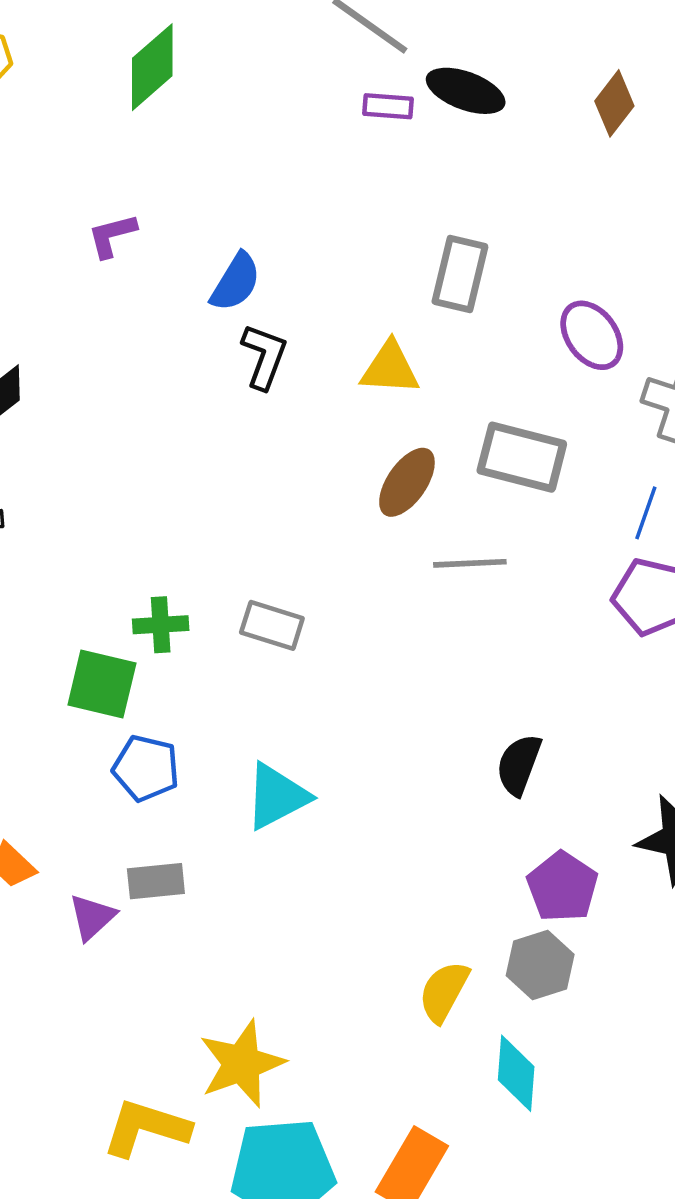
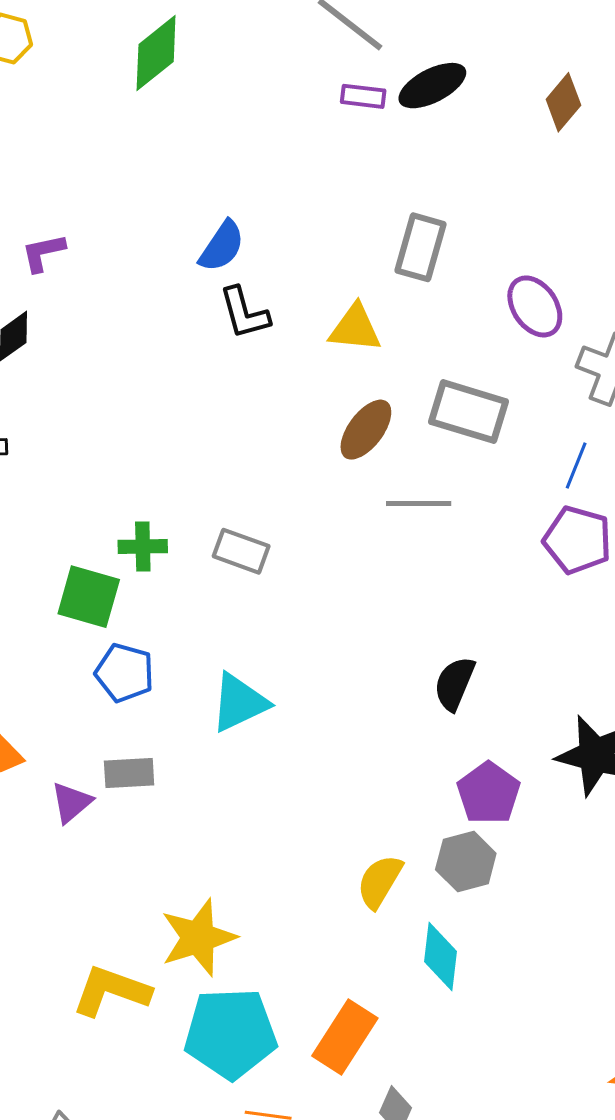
black ellipse: (466, 91) -> (432, 86), turned -50
purple L-shape: (112, 235) -> (43, 253), moved
black L-shape: (264, 356) -> (244, 313), turned 142

